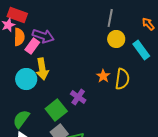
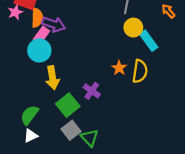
orange semicircle: (19, 37) -> (37, 18), moved
cyan rectangle: (141, 50) -> (149, 41), moved
yellow arrow: (42, 69) -> (52, 78), moved
cyan circle: (26, 79) -> (39, 50), moved

